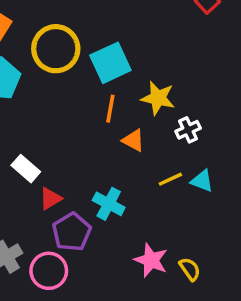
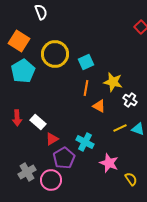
cyan square: (110, 63) -> (86, 62), size x0.7
white cross: (188, 130) -> (130, 100), turned -32
pink star: (151, 260) -> (109, 163), moved

